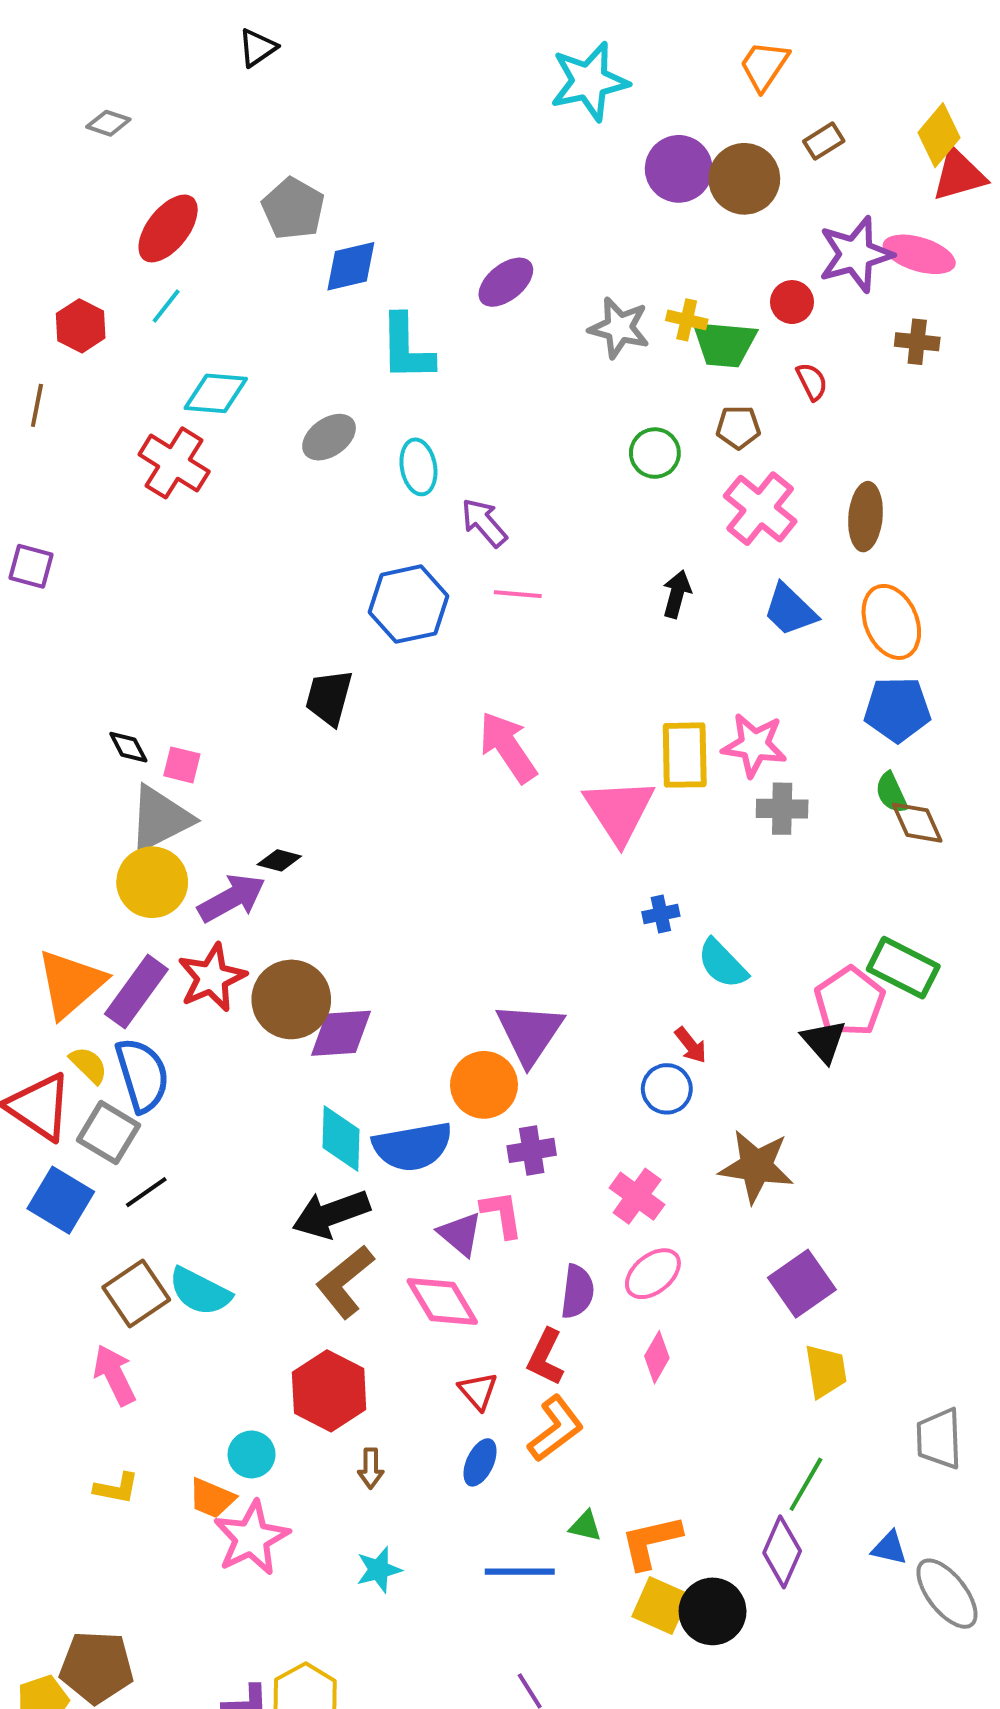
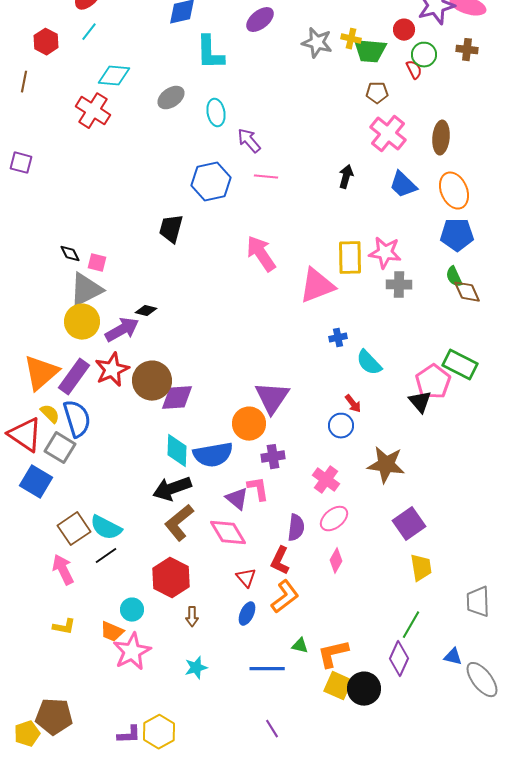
green circle: (655, 453) -> (424, 55), moved
pink triangle: (619, 811) -> (317, 286), turned 42
black line: (146, 1192) -> (106, 556), moved

